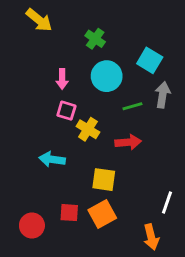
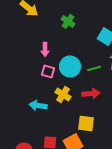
cyan circle: (107, 76) -> (70, 66), moved
yellow cross: (88, 129) -> (63, 94), moved
yellow square: (104, 180) -> (86, 123), moved

